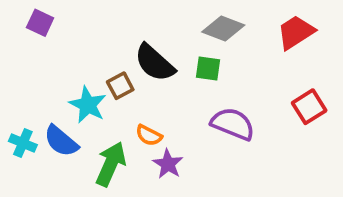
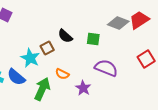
gray diamond: (223, 28) -> (118, 23), moved
black semicircle: (155, 63) -> (65, 36), size x0.7
purple star: (168, 164) -> (83, 88), moved

